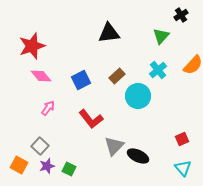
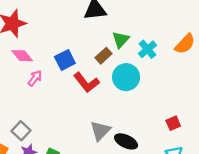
green triangle: (161, 36) -> (121, 40), moved
pink arrow: (48, 108) -> (35, 78), moved
red L-shape: (91, 119) -> (86, 82), moved

